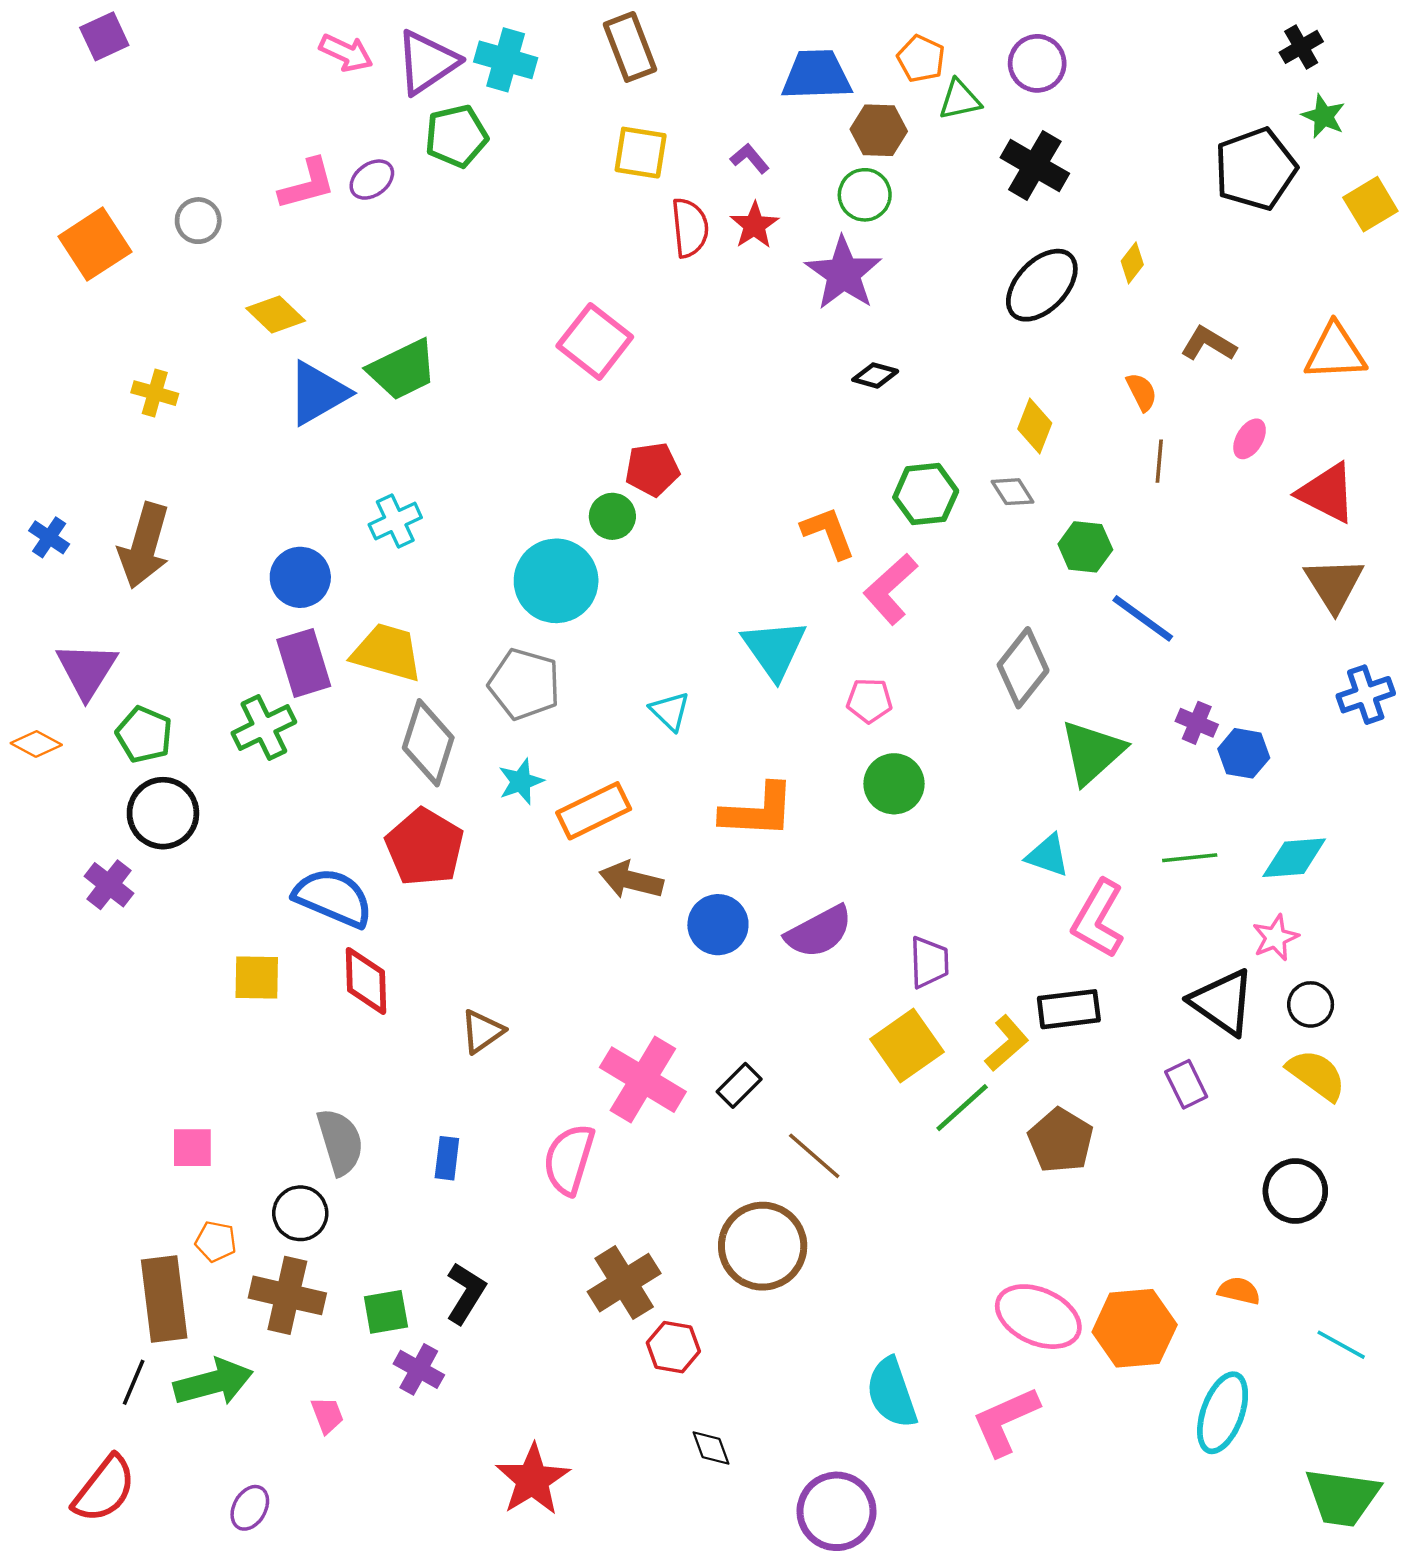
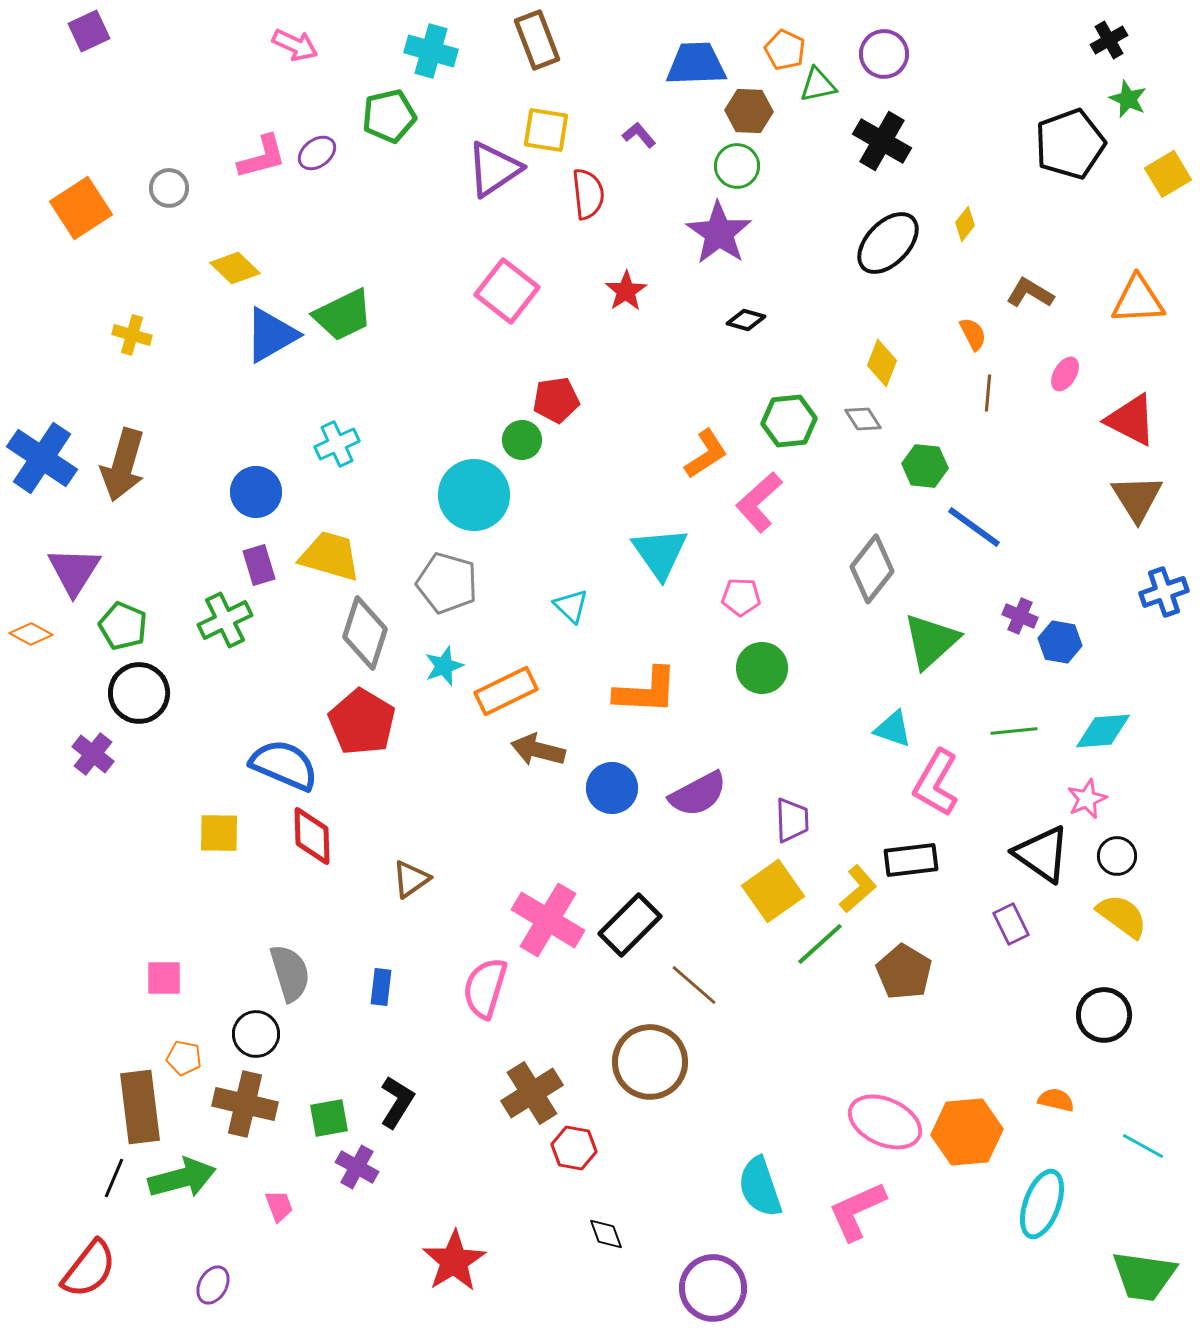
purple triangle: (427, 62) -> (494, 169), moved
red star: (754, 225) -> (626, 291), moved
orange L-shape: (828, 533) -> (706, 454), turned 78
blue cross: (49, 537) -> (42, 458), size x2.0
purple rectangle: (304, 663) -> (259, 565), size x0.7
black rectangle: (739, 1085) -> (630, 925), size x1.6

